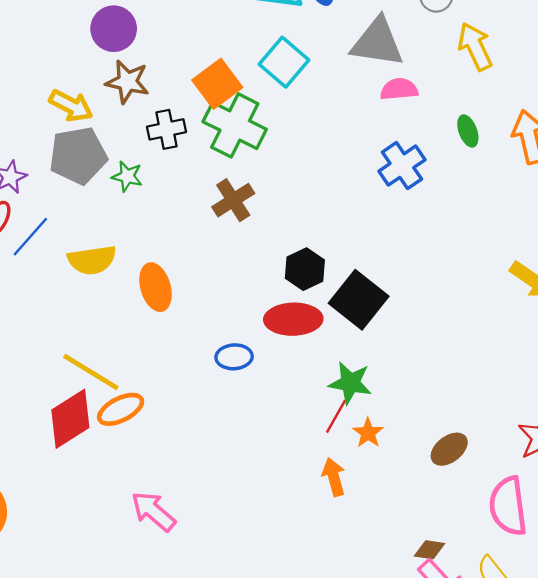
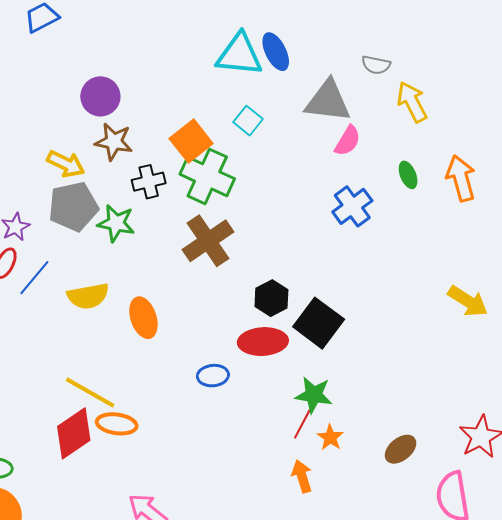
cyan square: (284, 62) -> (248, 121), size x0.7
pink semicircle: (399, 89) -> (348, 141), turned 128
green star: (127, 176) -> (116, 223), size x1.4
brown cross: (233, 200) -> (208, 241), size x1.4
orange ellipse: (121, 409) -> (117, 424), turned 36

